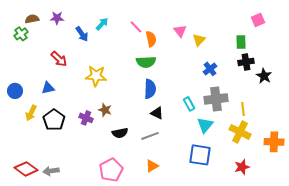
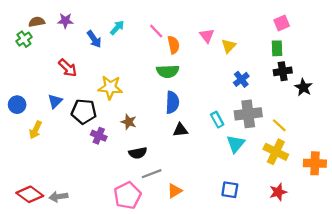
pink square: (258, 20) -> (282, 23), moved
blue triangle: (48, 88) -> (55, 101), turned -32
yellow line: (243, 109) -> (279, 125), turned -40
brown star: (105, 110) -> (129, 122), moved
black triangle: (157, 113) -> (180, 130), turned -32
black pentagon: (54, 120) -> (84, 112), moved, turned -30
gray line: (150, 136) -> (152, 174), moved
blue square: (200, 155) -> (230, 190), moved, size x0.7

